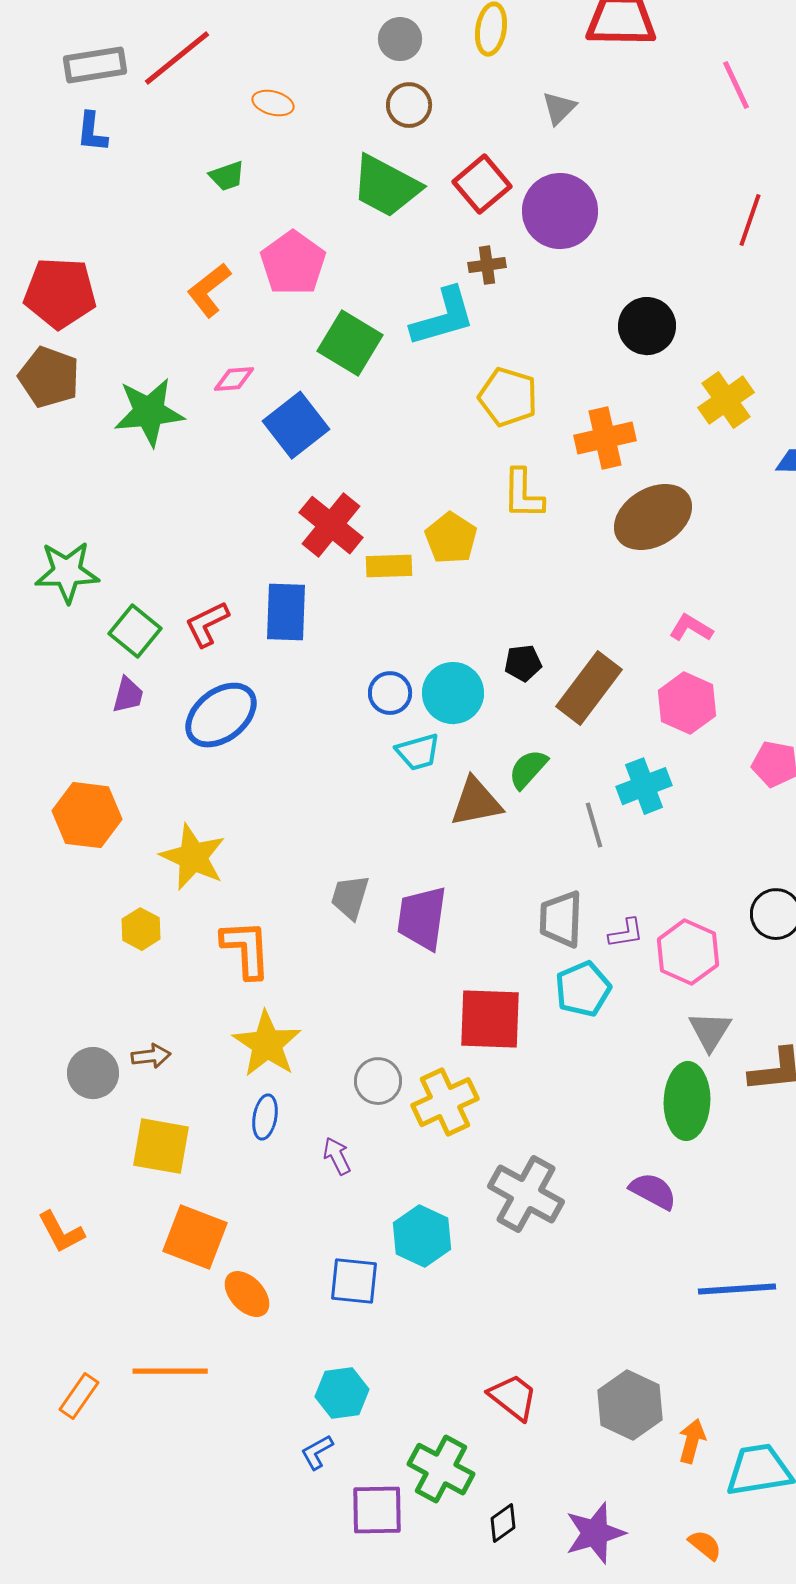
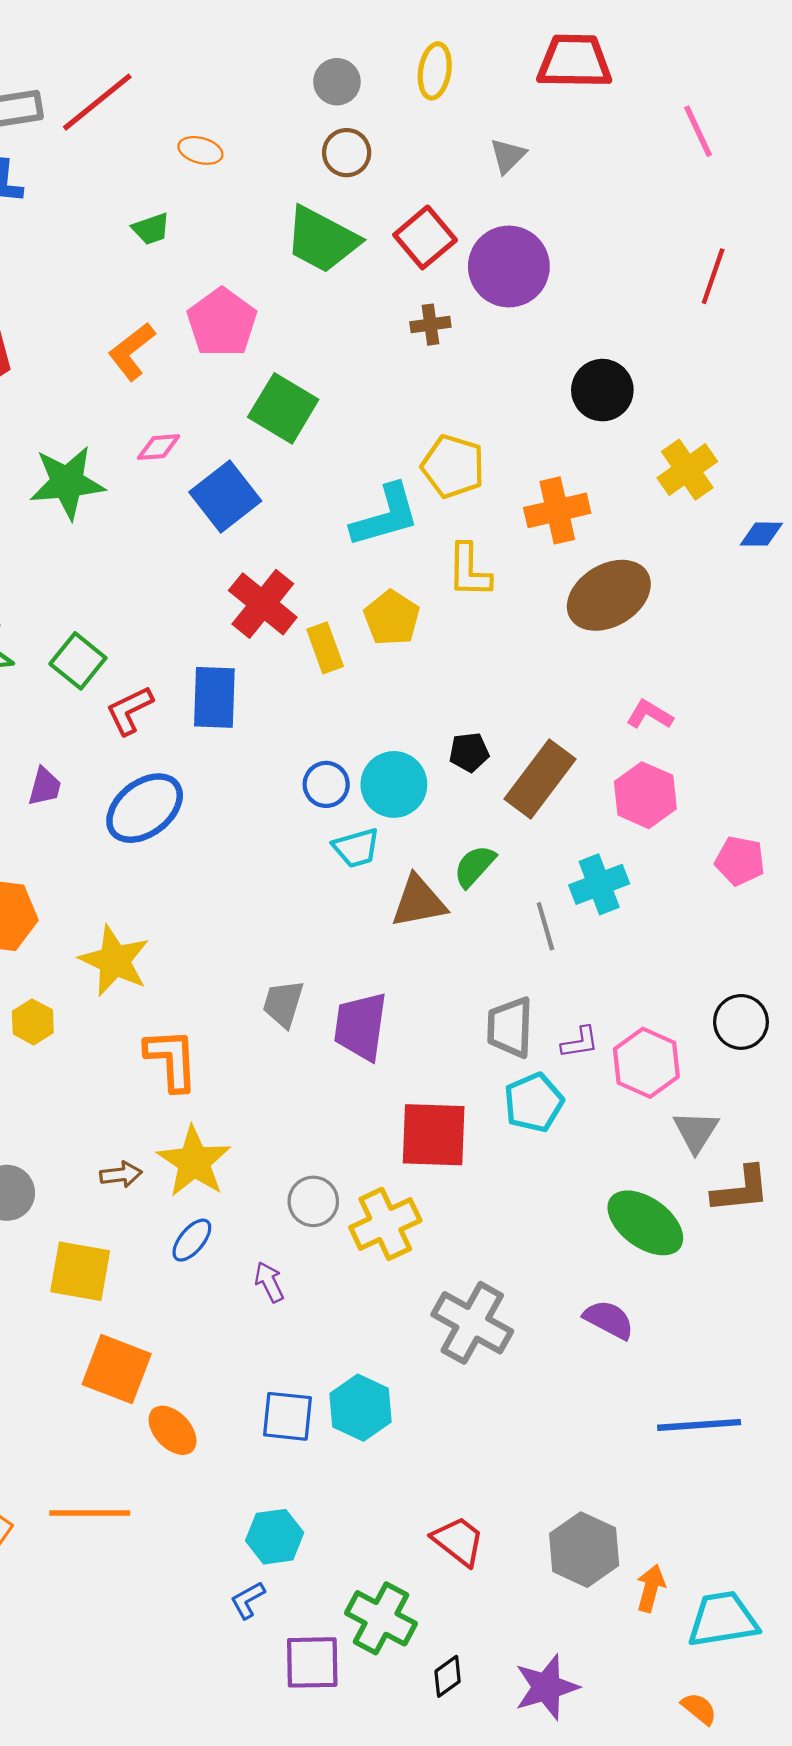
cyan L-shape: (443, 317) -> (385, 516), moved
yellow rectangle: (389, 566) -> (325, 648), turned 72
green square: (135, 631) -> (78, 661), moved
yellow hexagon: (141, 929) -> (33, 1022), moved
gray triangle: (710, 1031) -> (696, 1132), moved
brown arrow: (151, 1056) -> (121, 1175), moved
green ellipse: (687, 1101) -> (645, 1223), turned -56
blue ellipse: (265, 1117) -> (192, 1240), turned 30
cyan hexagon: (422, 1236) -> (361, 1408), moved
orange semicircle: (705, 1545) -> (699, 1709), moved

